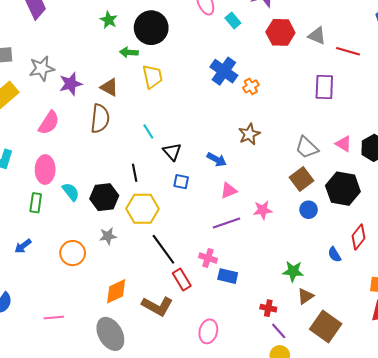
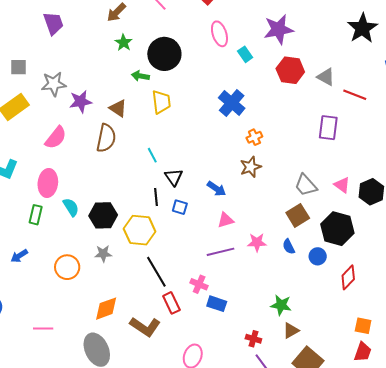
orange cross: (251, 86) -> (254, 137), moved
black line: (135, 173) -> (156, 197), moved
blue circle: (309, 210) -> (318, 256), moved
blue semicircle: (334, 254) -> (289, 247), moved

